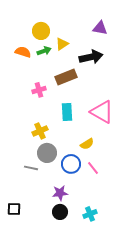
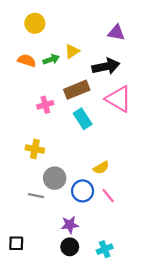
yellow circle: (41, 31) -> (35, 23), moved
cyan rectangle: (67, 112) -> (83, 119), moved, turned -30
pink triangle: (102, 112) -> (119, 99), moved
yellow cross: (40, 131) -> (35, 149), moved, turned 35

